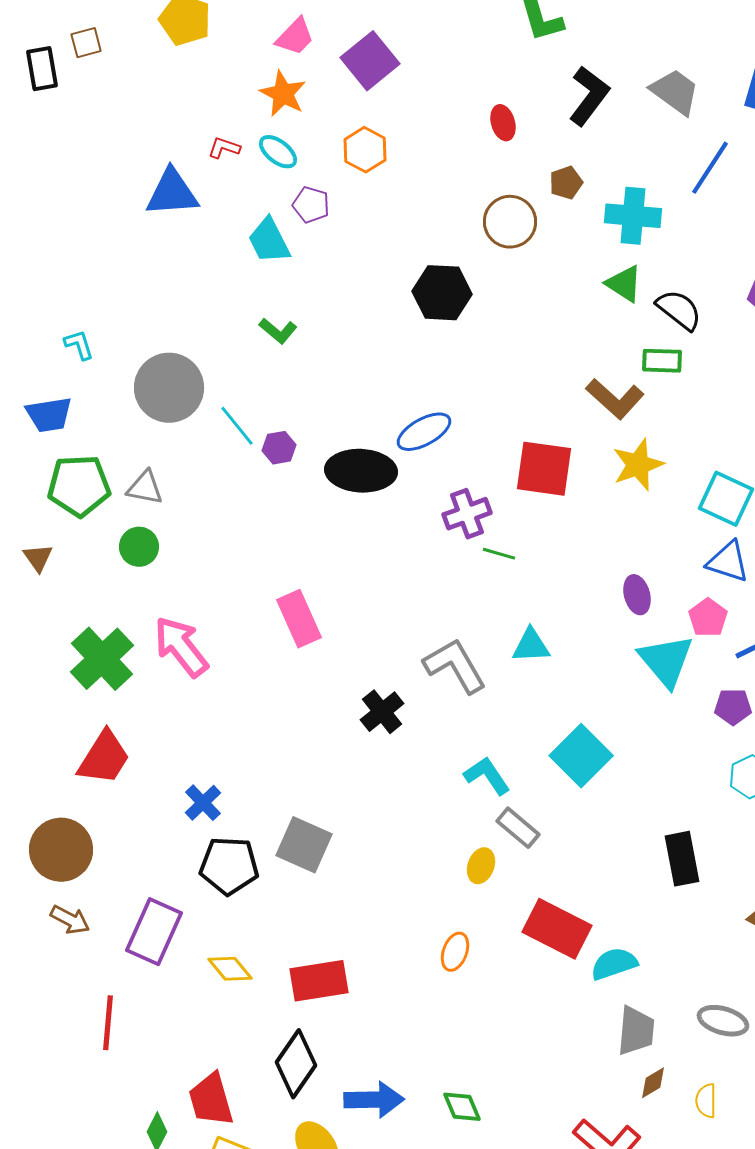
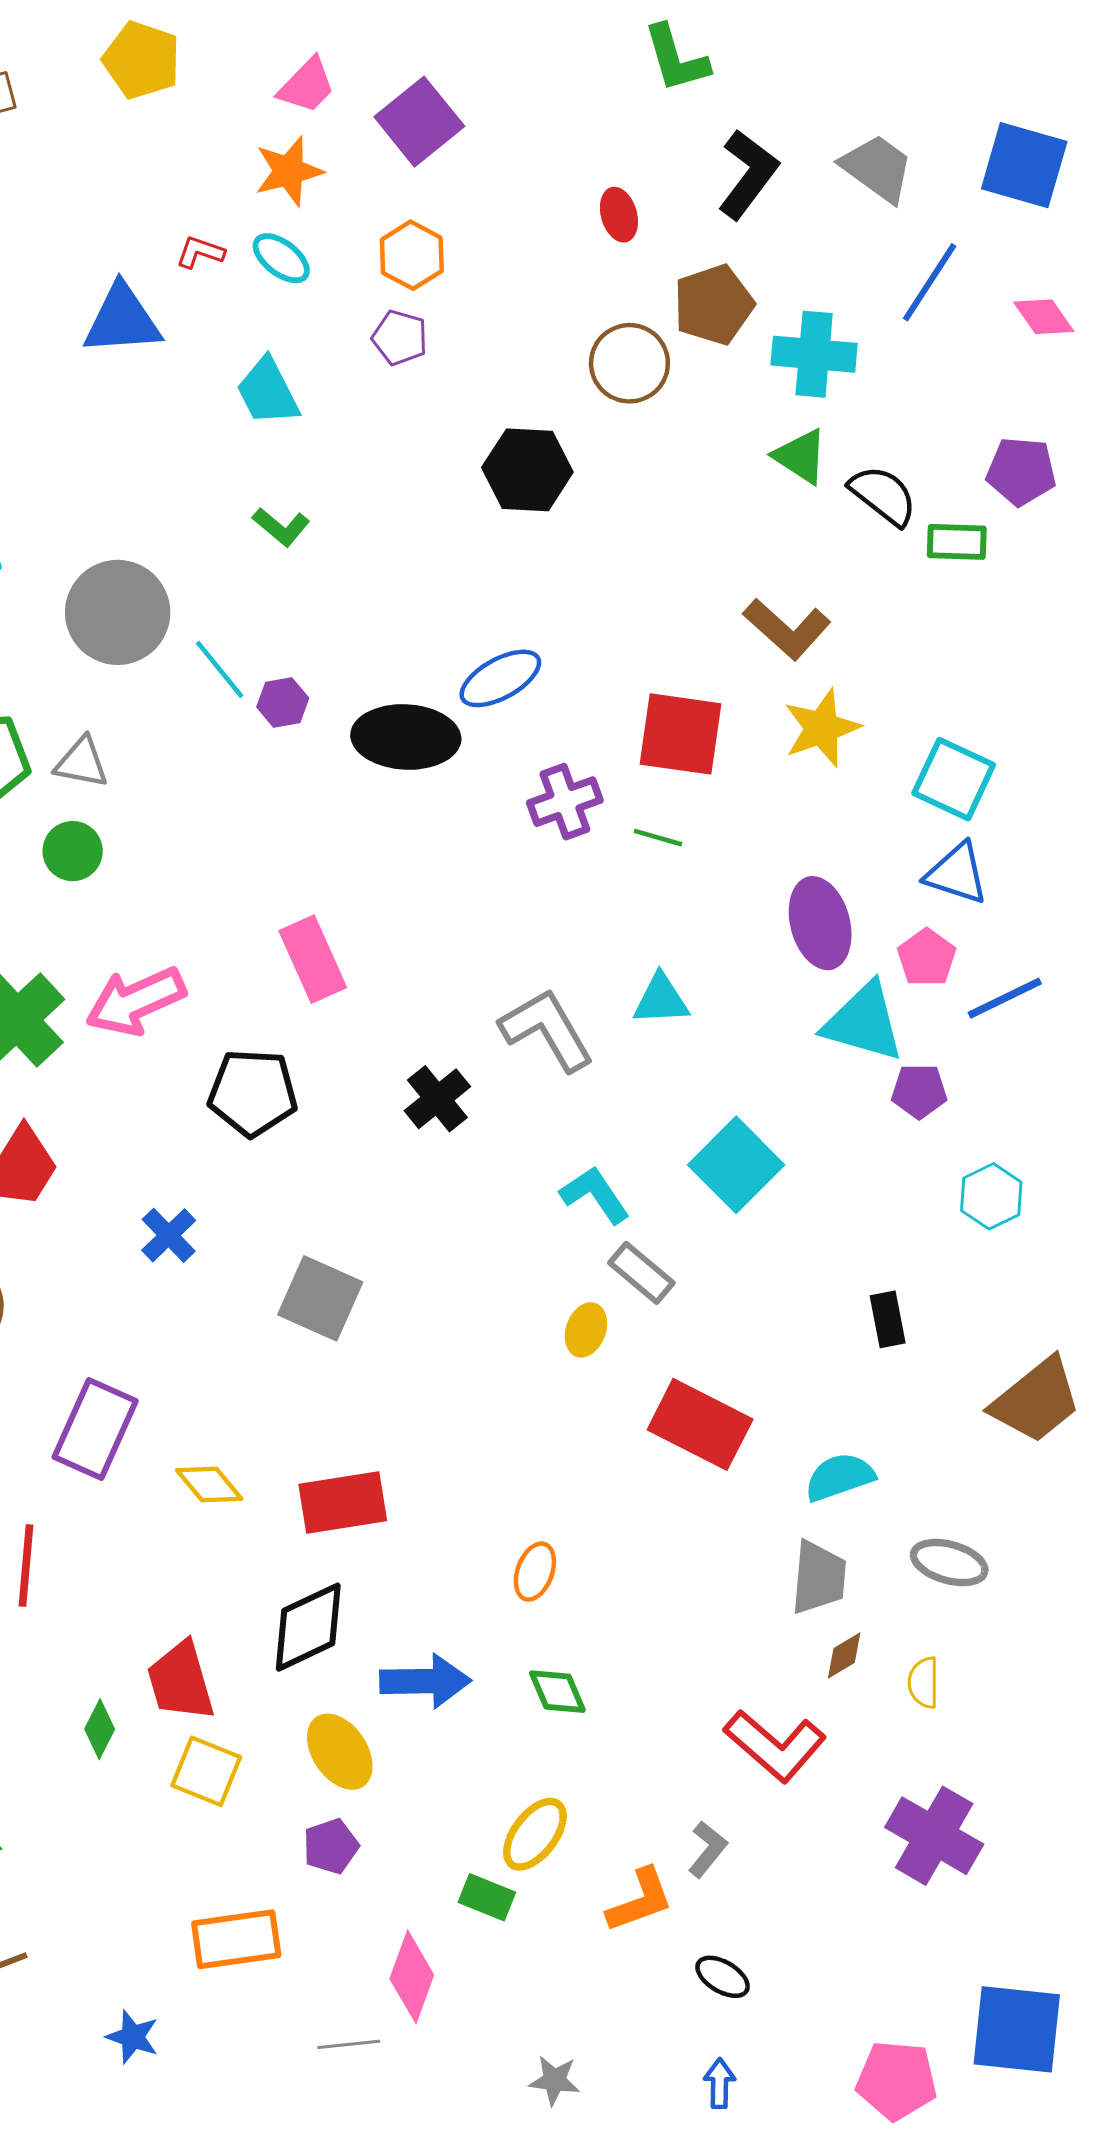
orange star: (283, 94) -> (289, 171), turned 30
brown pentagon: (566, 183) -> (714, 305), size x1.6
purple pentagon: (311, 205) -> (400, 338), moved
green rectangle: (662, 361) -> (957, 542), moved
green line: (499, 554) -> (658, 838), moved
purple ellipse: (637, 595) -> (820, 923), size x1.5
pink arrow: (181, 647) -> (136, 1001), turned -76
cyan triangle: (666, 661) -> (864, 1022), turned -34
purple pentagon: (733, 707) -> (919, 1091), moved
black rectangle: (682, 859) -> (888, 1319), size x0.7
black pentagon: (229, 866) -> (253, 1093), moved
orange ellipse: (455, 952) -> (535, 1572), moved
cyan semicircle: (614, 964) -> (840, 1477), moved
black diamond: (296, 1064) -> (308, 1627), turned 30

